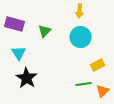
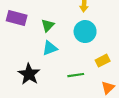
cyan triangle: (19, 53) -> (50, 48), moved, turned 42
green line: (84, 84) -> (76, 75), moved

